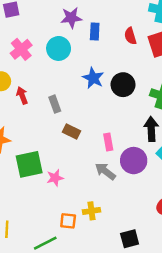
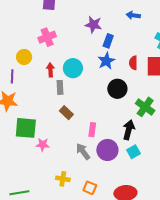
red semicircle: (130, 36) -> (133, 63), moved
cyan circle: (59, 48) -> (73, 68), moved
blue star: (93, 78) -> (106, 61), moved
red arrow: (22, 95) -> (50, 70), moved
orange square: (68, 221) -> (90, 188), moved

